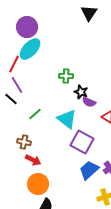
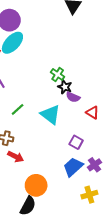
green cross: (66, 76) -> (58, 75), moved, turned 32
purple square: (82, 142) -> (76, 142), moved, size x0.6
orange circle: (38, 184) -> (36, 185), moved

